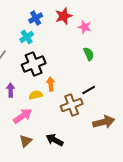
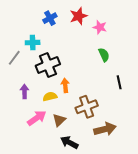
cyan cross: (27, 37) -> (33, 43), moved, turned 32
black line: (89, 90) -> (119, 82), moved, turned -72
brown arrow: (104, 122) -> (105, 129), moved
brown triangle: (26, 141) -> (59, 120), moved

